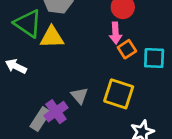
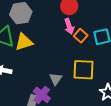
gray triangle: (79, 96) -> (56, 79), turned 32

